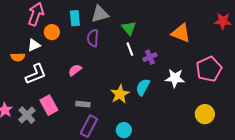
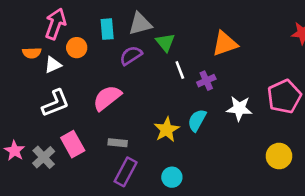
green triangle: (129, 28) -> (165, 42), moved
orange triangle: (181, 33) -> (225, 44), moved, turned -40
purple semicircle: (93, 38) -> (131, 56), turned 54
orange semicircle: (18, 57) -> (32, 53), moved
pink semicircle: (75, 70) -> (107, 98), size x1.6

